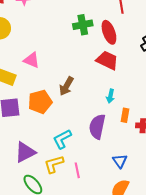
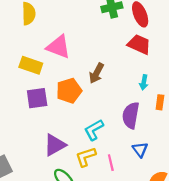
pink triangle: (32, 60) -> (58, 47), size x1.4
blue triangle: (120, 161) -> (140, 150), moved

